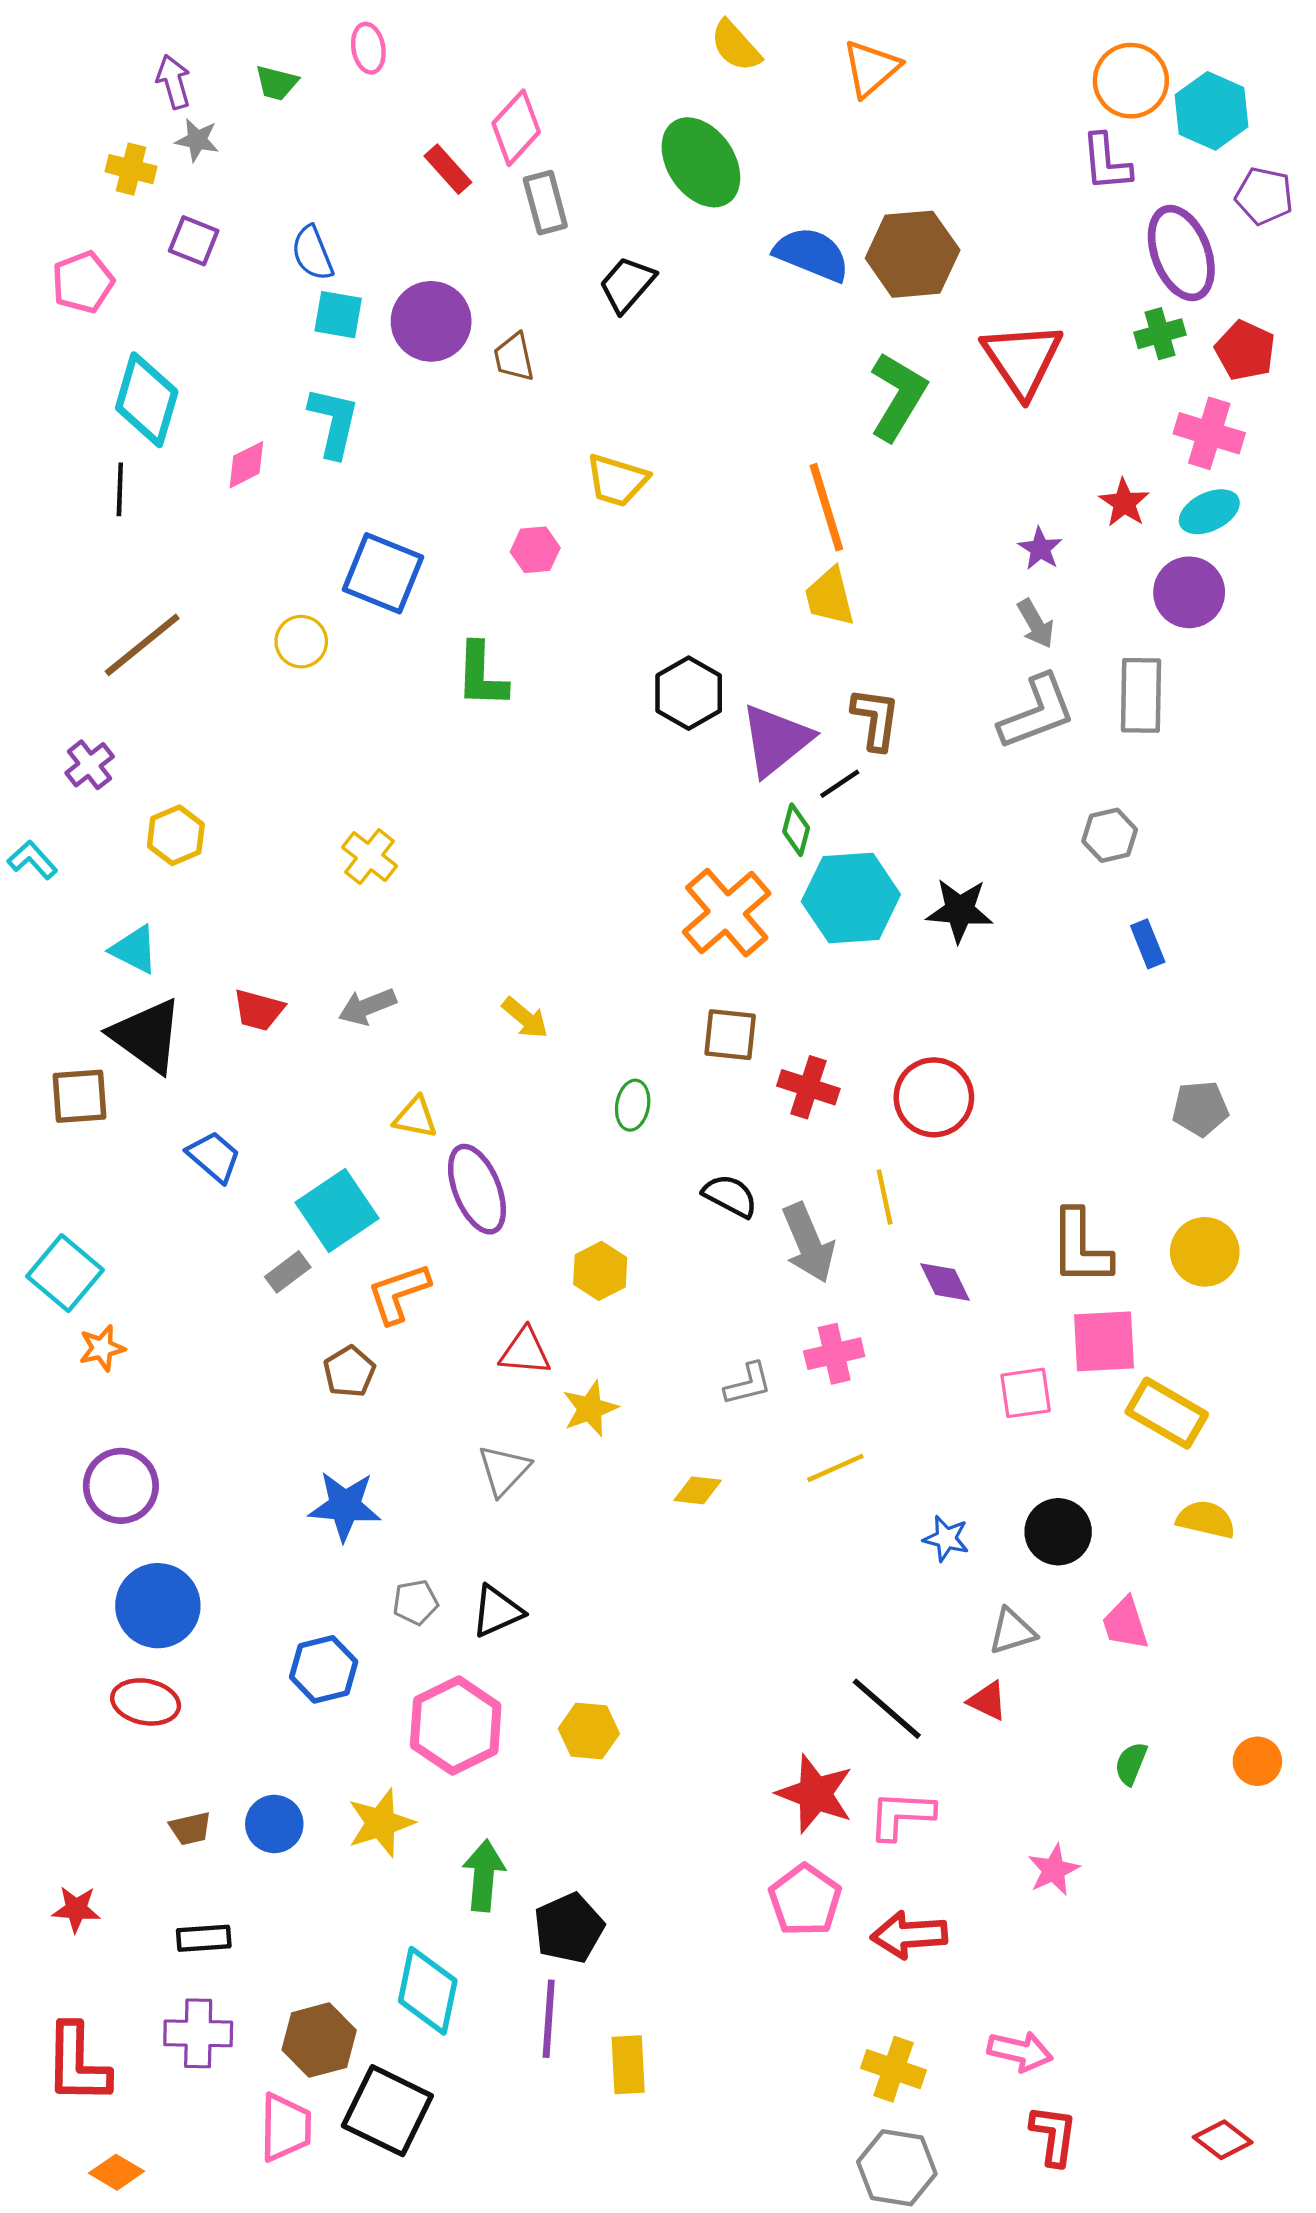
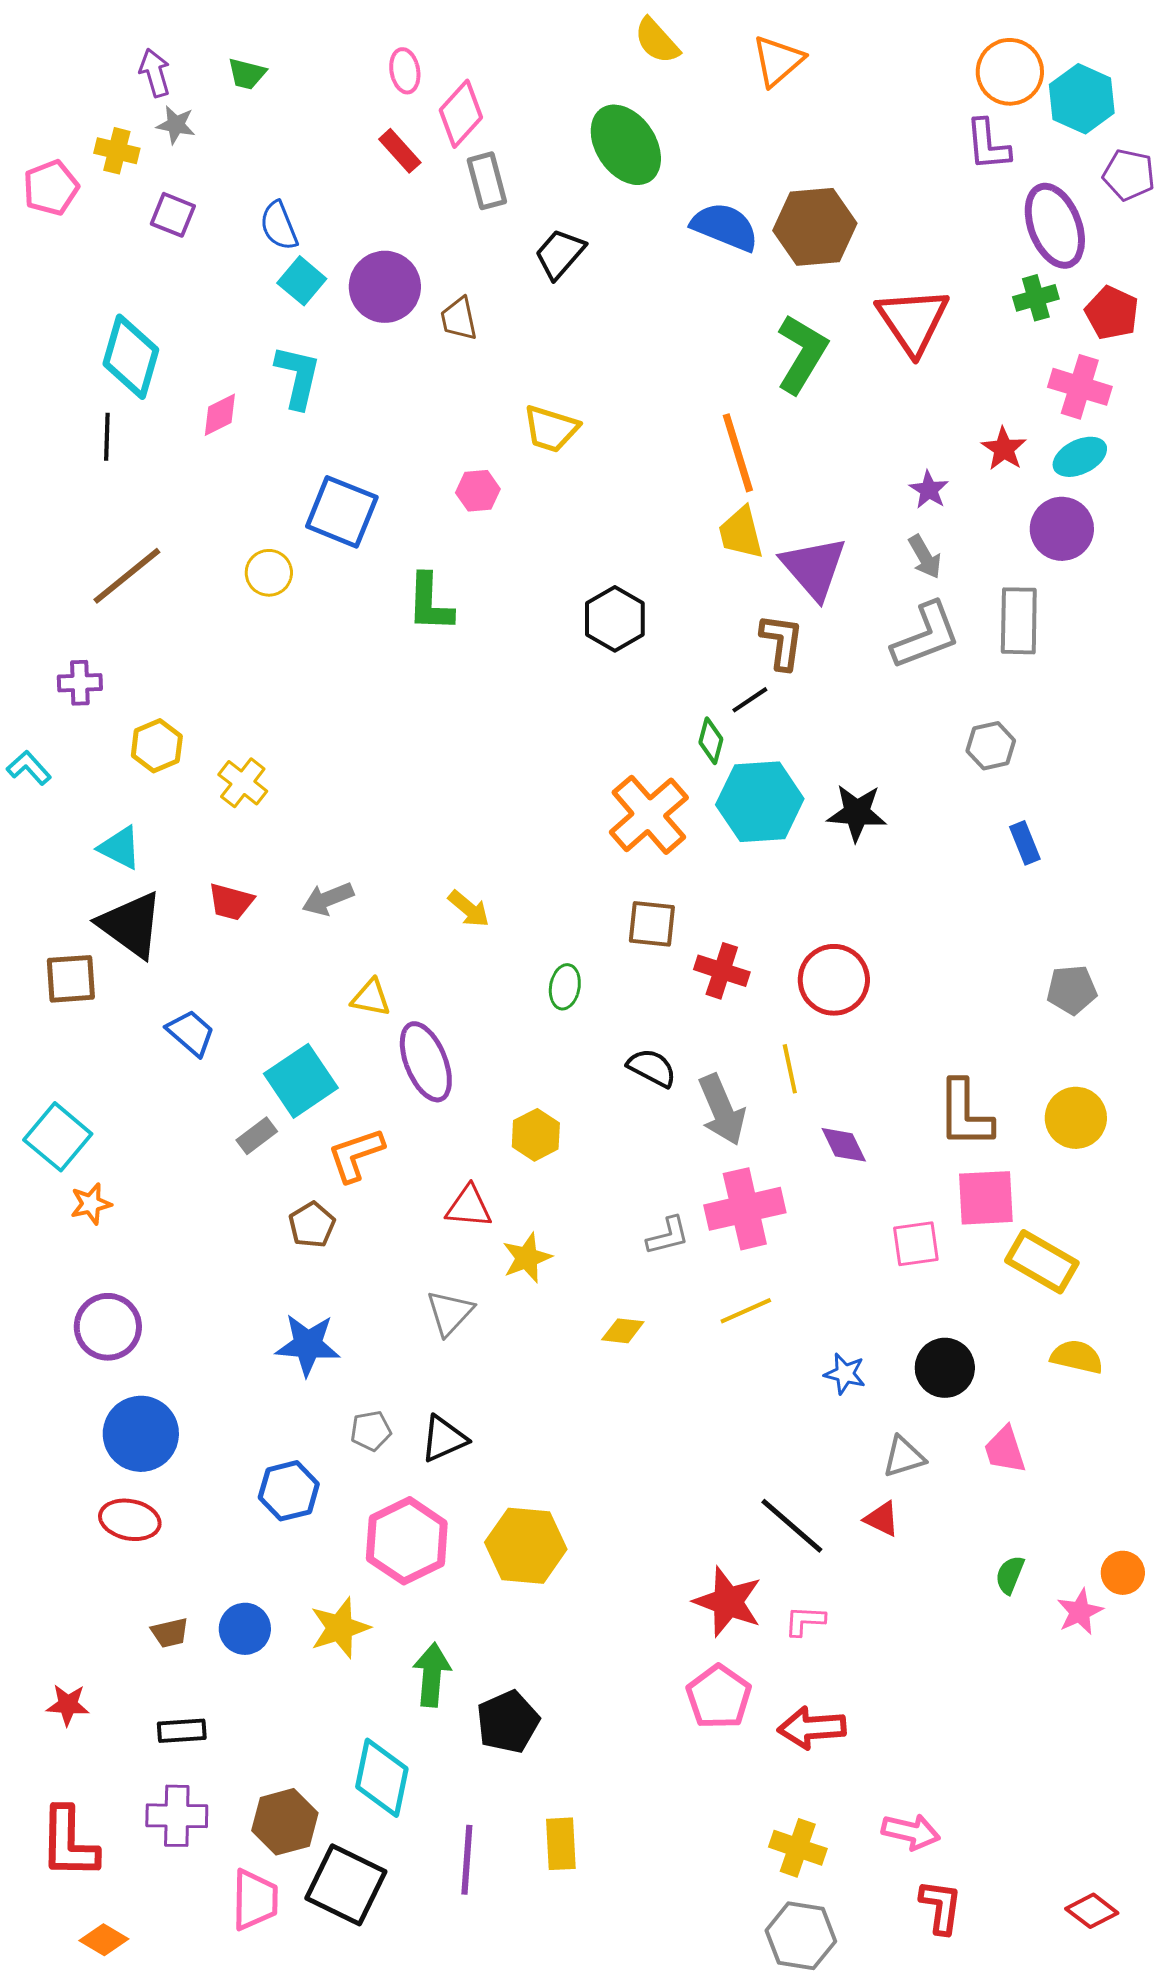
pink ellipse: (368, 48) -> (405, 71), moved
pink pentagon: (83, 282) -> (51, 188), moved
cyan square: (338, 315) -> (302, 281), turned 30
purple triangle: (776, 740) -> (814, 568), moved, turned -32
purple cross: (90, 765) -> (80, 683), turned 36
yellow cross: (369, 857) -> (243, 783), moved
pink cross: (834, 1354) -> (745, 1209), size x1.5
yellow hexagon: (589, 1731) -> (526, 1546), size x1.5
pink L-shape: (901, 1815) -> (805, 1621), size x0.7
pink star: (1054, 1870) -> (1080, 1612), moved
purple line: (549, 2019) -> (467, 1860), moved

